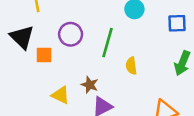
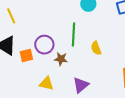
purple circle: (71, 34) -> (44, 45), moved
brown star: (90, 85) -> (61, 59), moved

